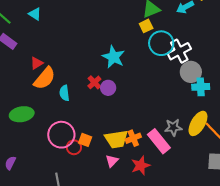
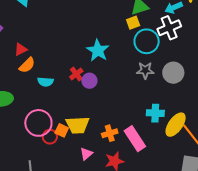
white cross: (179, 51) -> (169, 28), moved
orange semicircle: (45, 78) -> (27, 65), size x0.7
cyan cross: (201, 87) -> (155, 113), moved
cyan semicircle: (64, 93) -> (45, 82), turned -84
gray star: (173, 127) -> (145, 70), moved
yellow trapezoid: (116, 139) -> (78, 125), moved

